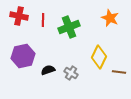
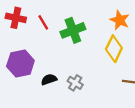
red line: (43, 20) -> (43, 22), turned -32
yellow diamond: (99, 57) -> (114, 49), moved

